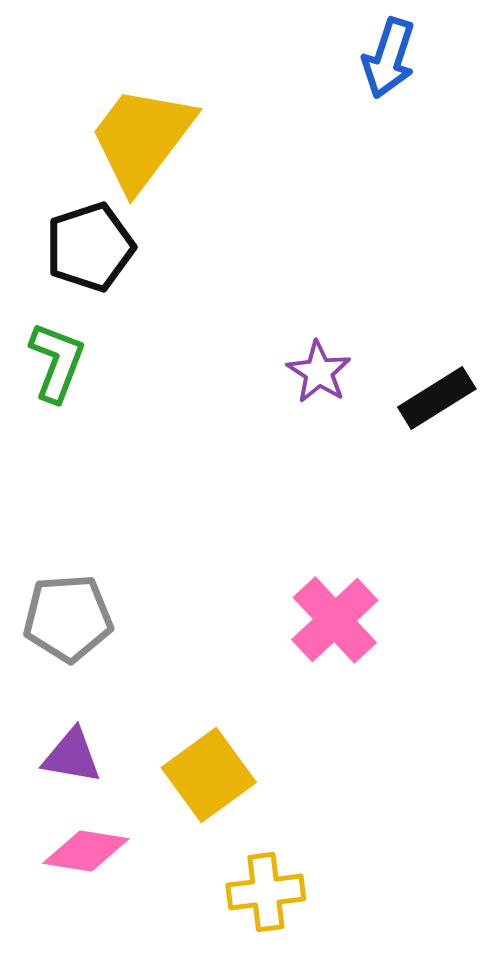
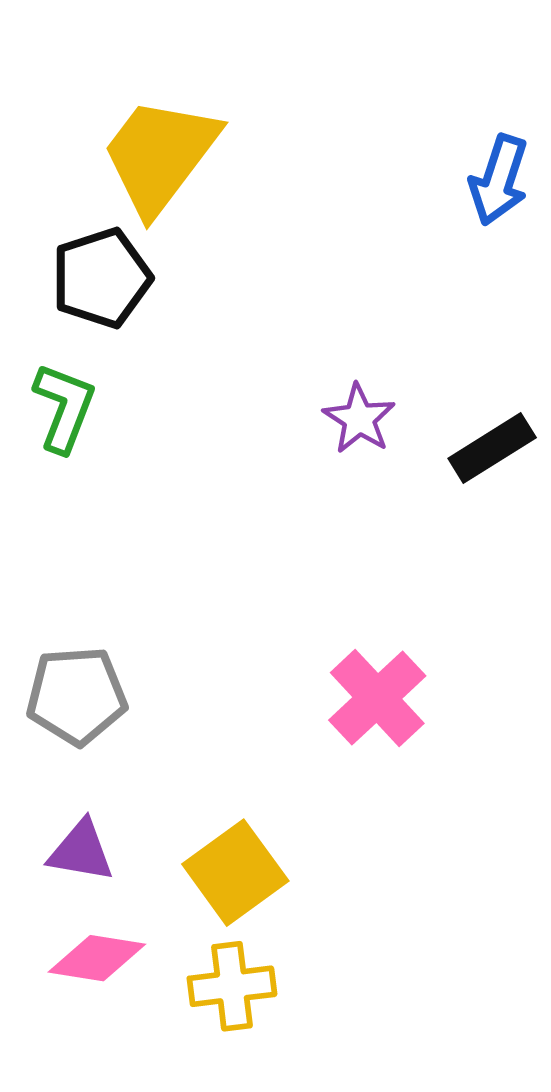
blue arrow: (389, 58) -> (499, 180), moved
yellow cross: (266, 892) -> (232, 986), moved

